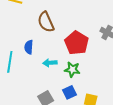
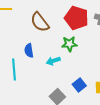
red pentagon: (77, 43) -> (76, 18), moved
green star: (72, 70) -> (69, 44), moved

